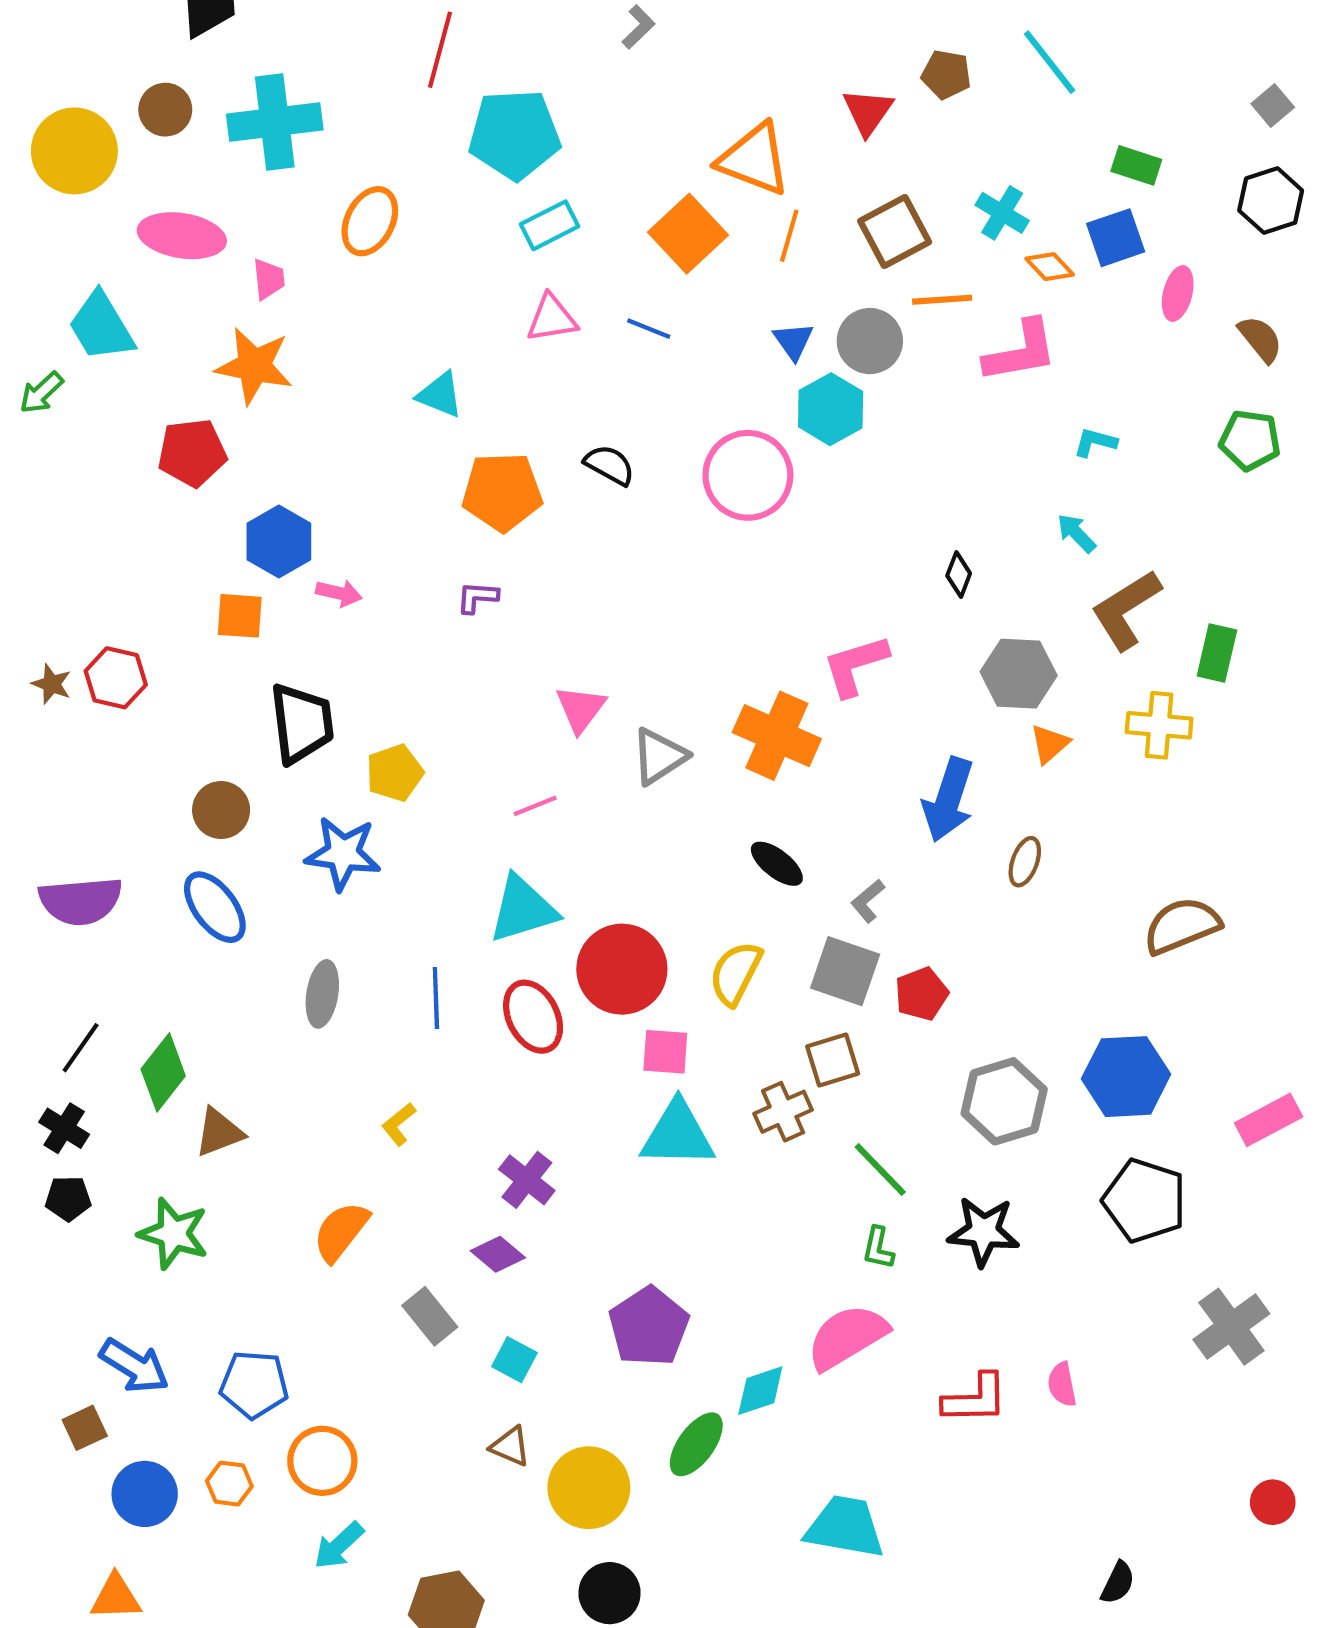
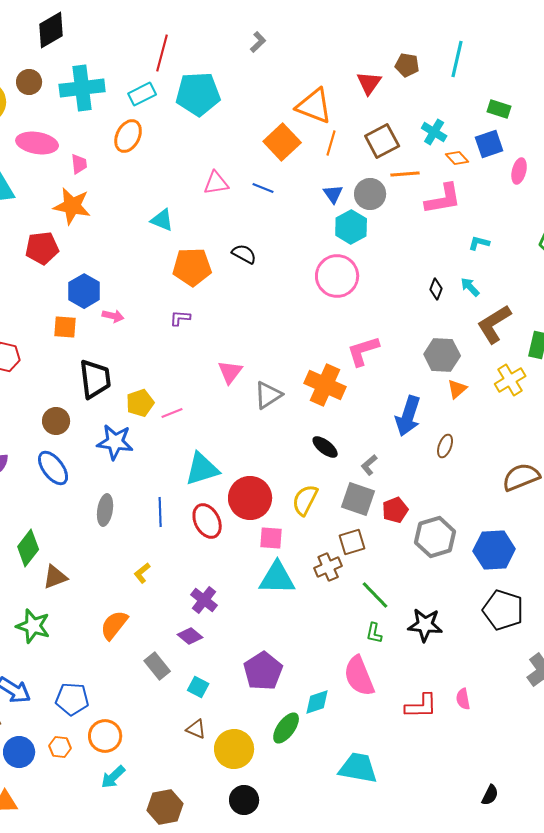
cyan line: (1050, 62) -> (457, 59), turned 51
cyan rectangle: (550, 225) -> (142, 94), moved
pink circle: (748, 475) -> (337, 276), moved
black diamond: (959, 574) -> (436, 289), moved
yellow cross: (1159, 725) -> (510, 380), turned -36
pink line: (535, 806) -> (172, 413), moved
gray hexagon: (1004, 1101) -> (435, 537), moved
pink semicircle: (847, 1337) -> (359, 676), turned -81

